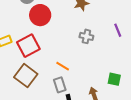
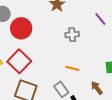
orange line: (63, 66) -> (72, 68), moved

